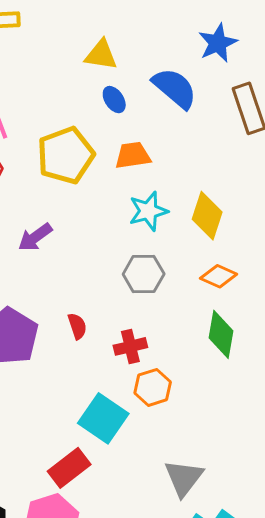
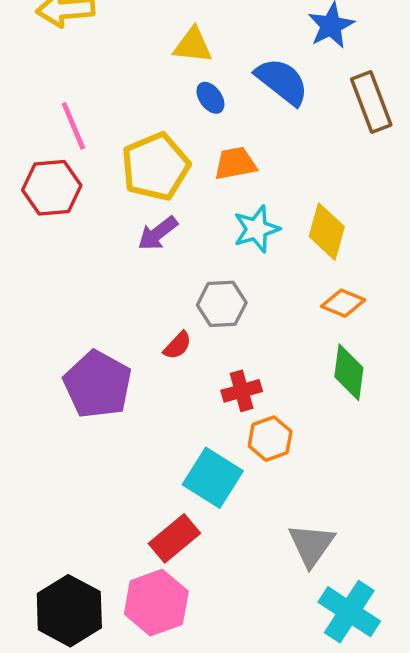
purple arrow: (35, 237) -> (158, 233), moved
gray hexagon: (144, 274) -> (222, 304), moved
red semicircle: (77, 326) -> (177, 345), moved, turned 64

